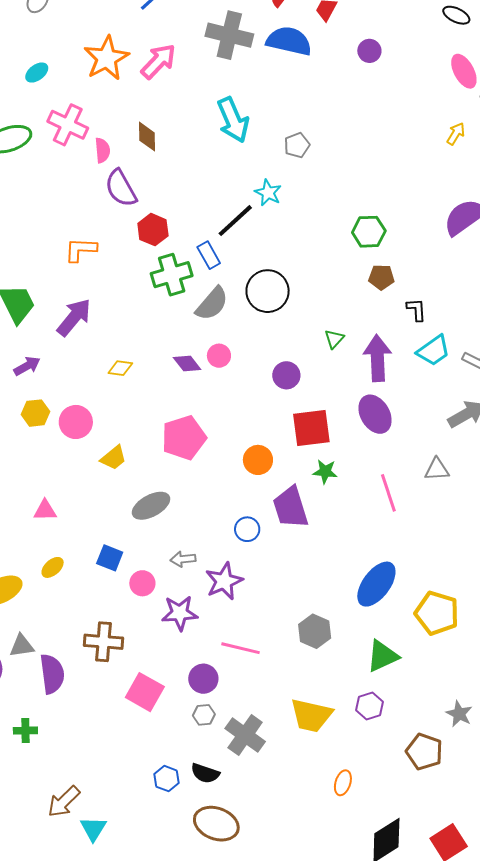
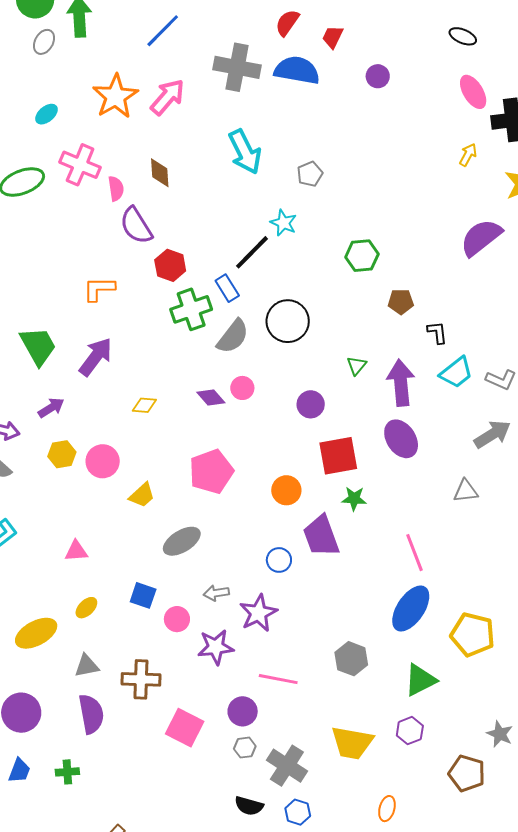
green hexagon: (369, 232) -> (362, 256), moved
pink line: (388, 493) -> (415, 553), moved
gray triangle: (22, 646) -> (87, 666), moved
blue hexagon: (166, 779) -> (298, 812), moved

